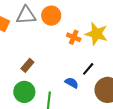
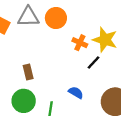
brown rectangle: (27, 65) -> (28, 72), turned -56
black line: (88, 69) -> (93, 63), moved

